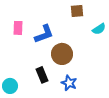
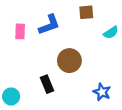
blue L-shape: (44, 34) -> (49, 25), moved
blue star: (69, 83) -> (102, 92), moved

